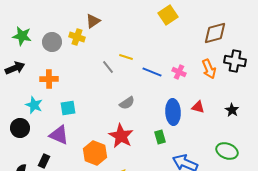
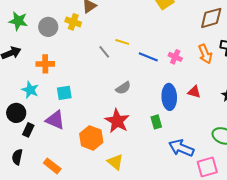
black rectangle: (44, 161) -> (28, 130), moved

